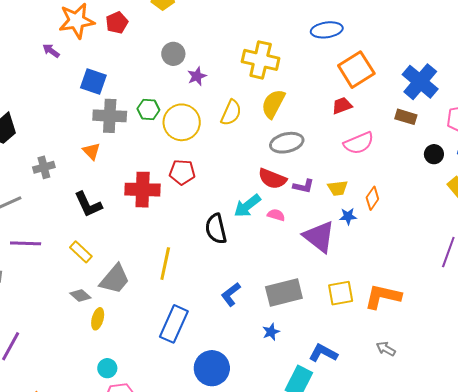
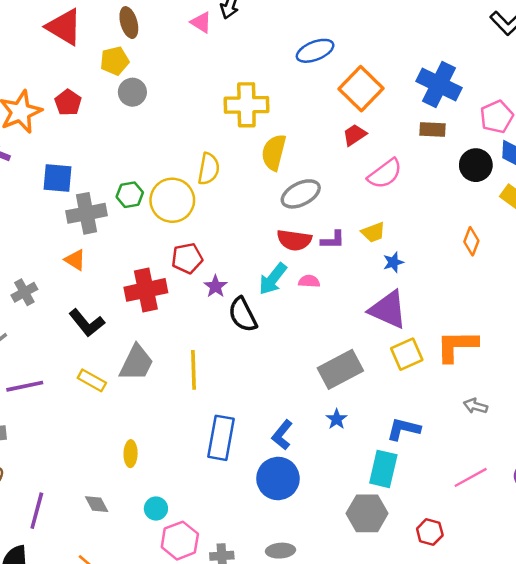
gray circle: (173, 54) -> (132, 92), moved
purple star: (197, 76) -> (215, 286), moved
yellow semicircle: (231, 113) -> (209, 169), moved
black circle: (434, 154) -> (476, 165), size x1.4
orange diamond: (372, 198) -> (471, 241), moved
purple triangle: (319, 237) -> (388, 310), moved
gray trapezoid: (115, 279) -> (136, 363), moved
blue L-shape: (231, 294) -> (282, 435), moved
gray diamond: (80, 295) -> (97, 504), moved, turned 35

